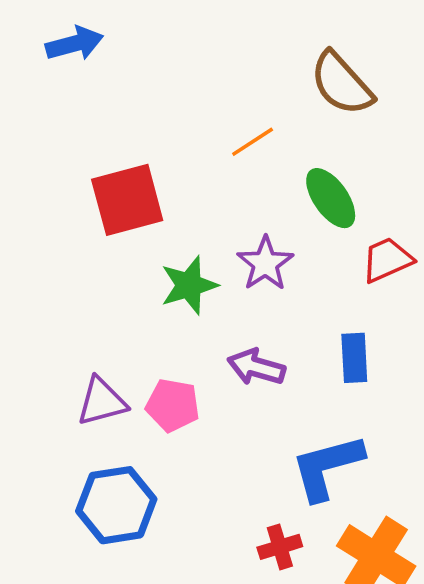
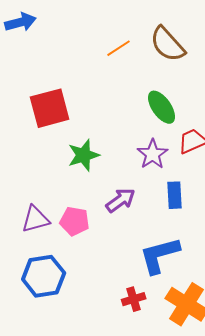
orange line: (253, 142) -> (119, 48), moved
purple star: (265, 263) -> (153, 154), moved
purple arrow: (256, 367) -> (121, 200), turned 128

